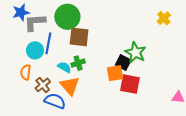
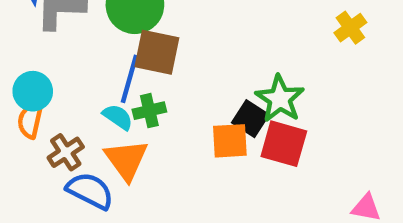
blue line: (48, 43) -> (130, 79), moved
cyan circle: (35, 50) -> (33, 91), moved
red square: (130, 84) -> (284, 144), moved

